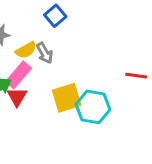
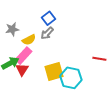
gray arrow: (45, 53) -> (47, 33), moved, turned 72

